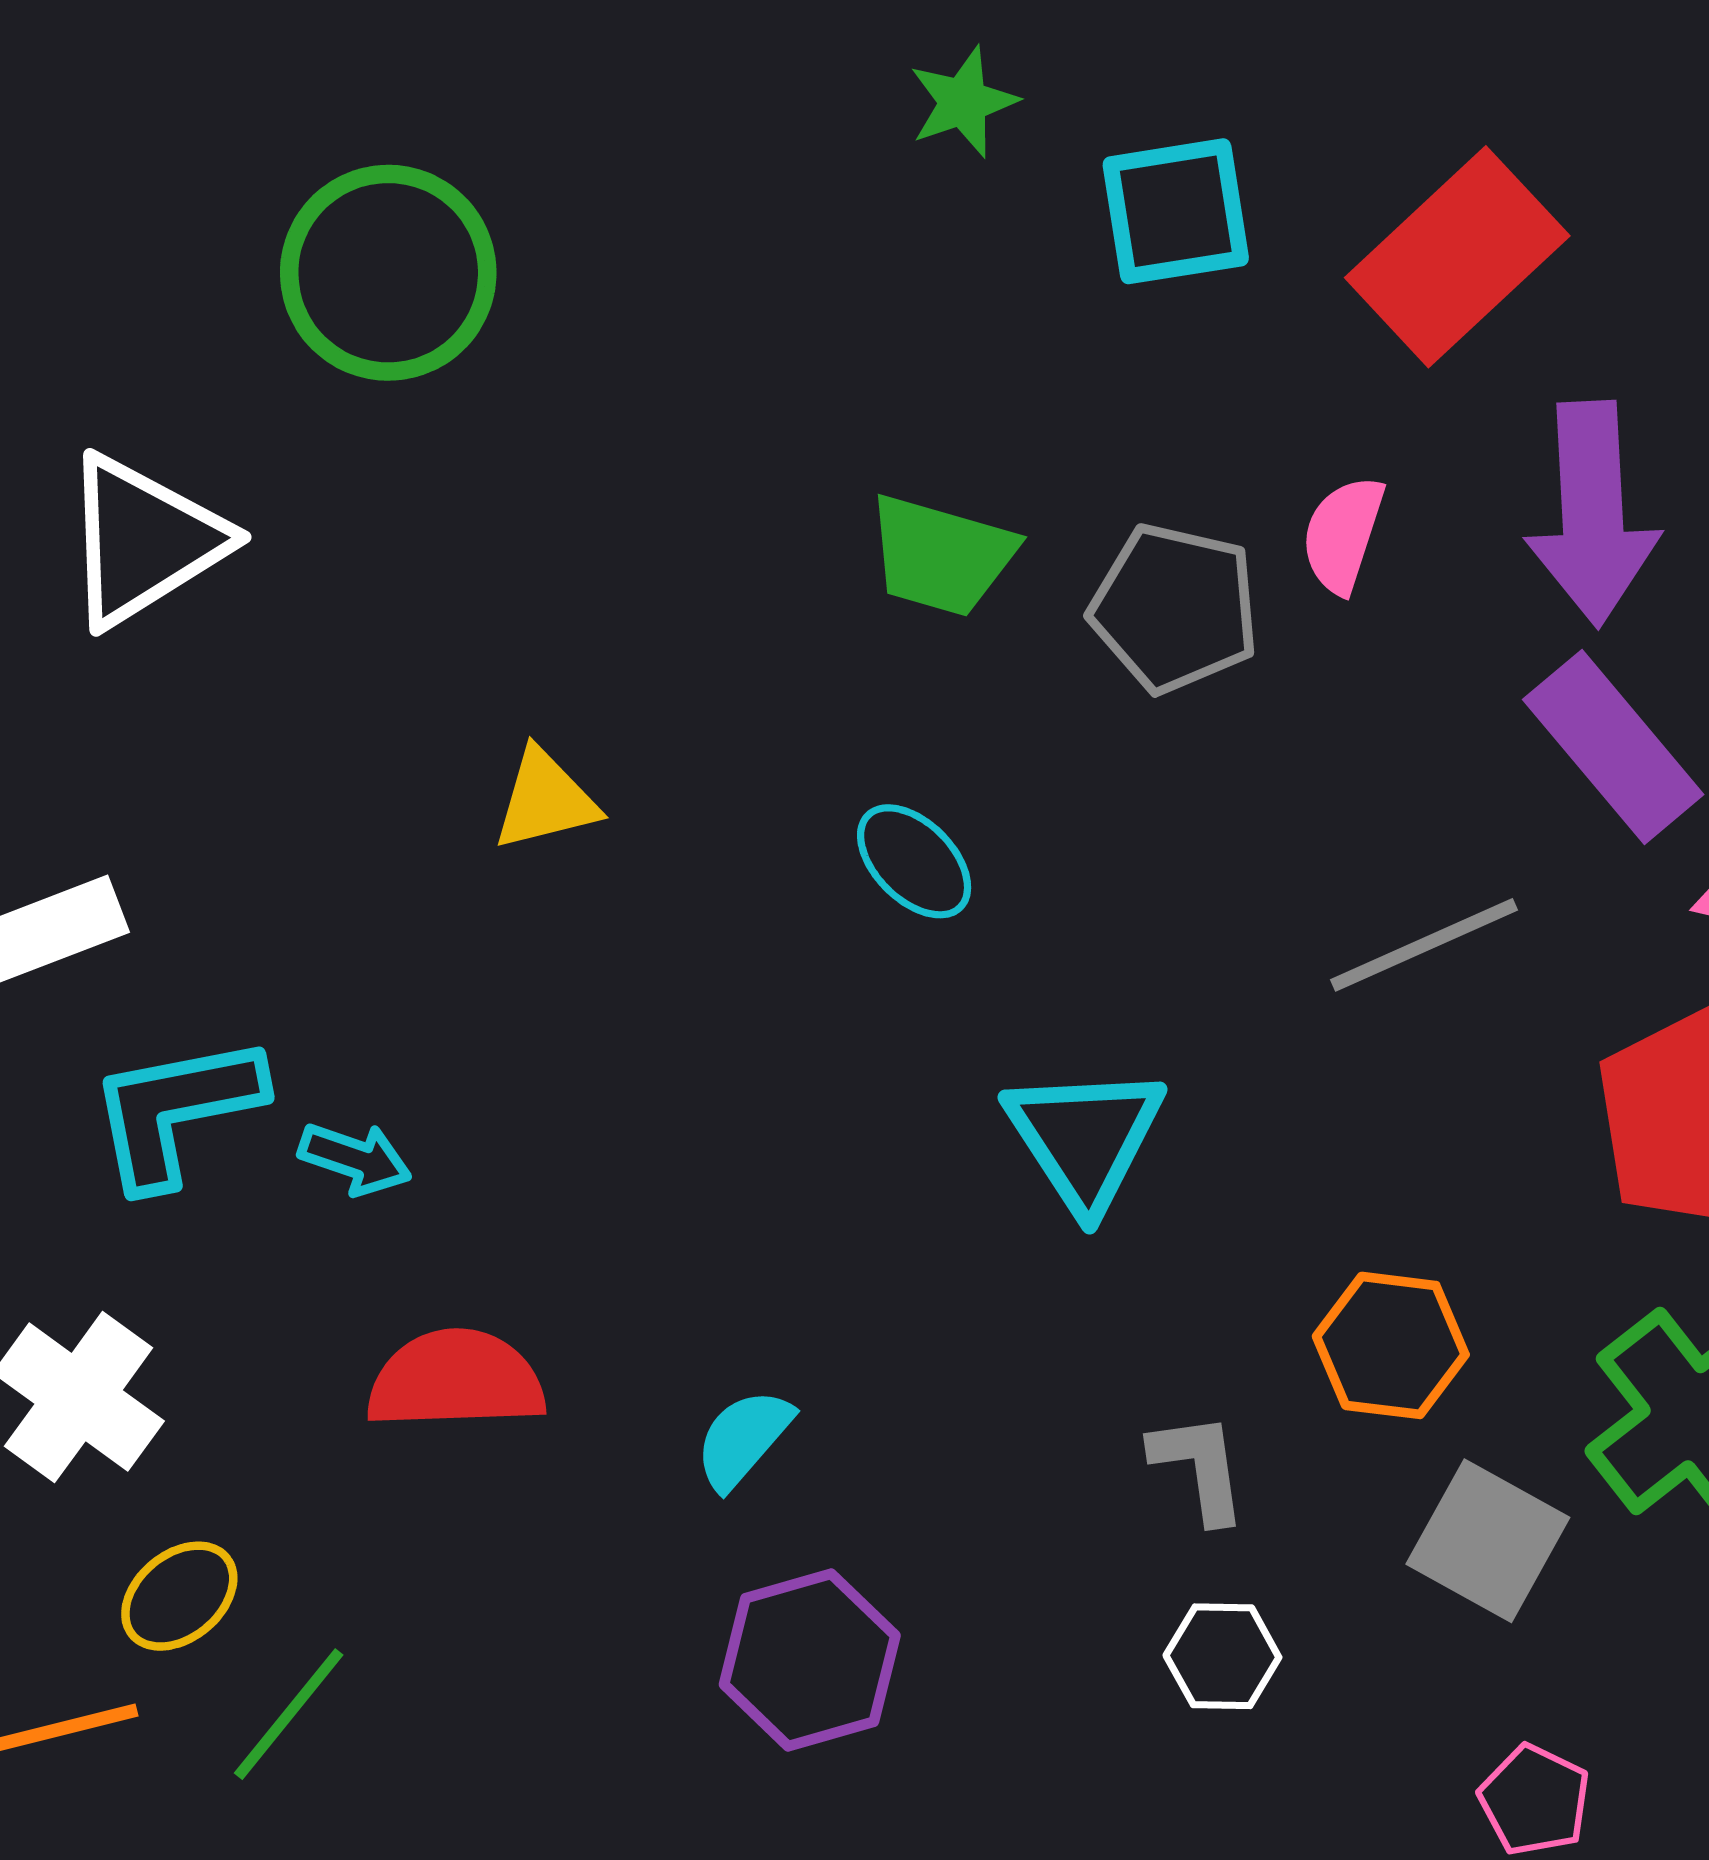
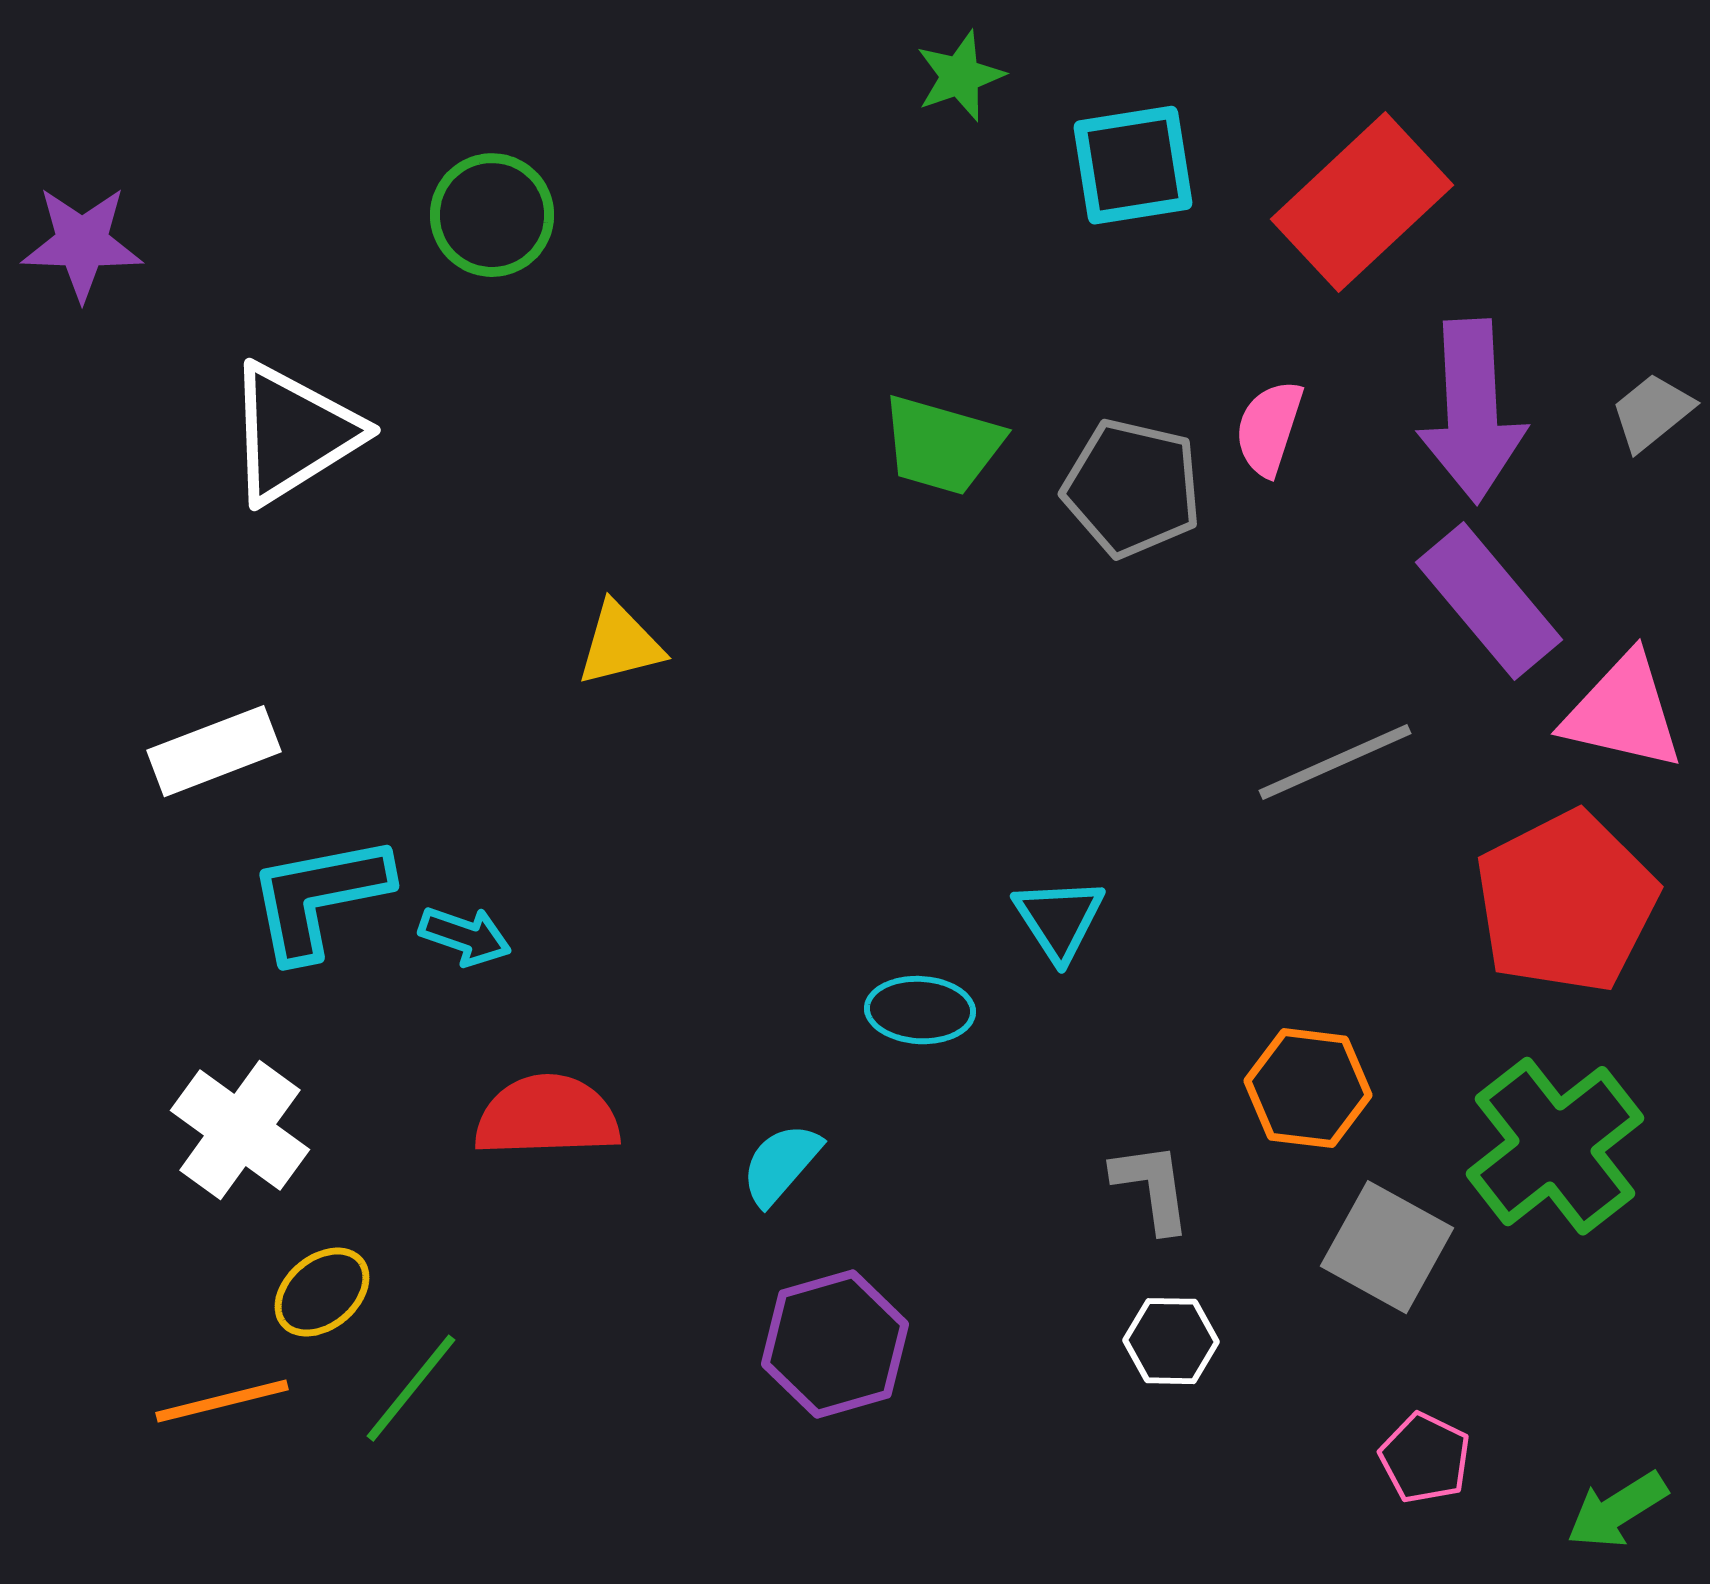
green circle: (388, 273) -> (492, 215), size x0.7
cyan ellipse: (914, 861) -> (920, 1010), moved, turned -42
cyan triangle: (1085, 1138) -> (1059, 919), size x0.7

